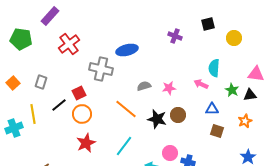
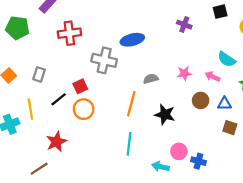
red cross: (69, 44) -> (69, 33), turned 30
cyan semicircle: (214, 68) -> (227, 59), turned -60
pink star: (169, 88) -> (184, 73), moved
orange line: (126, 109) -> (131, 104), turned 65
brown circle: (178, 115) -> (201, 100), moved
red star: (86, 143) -> (56, 142), moved
cyan line: (124, 146) -> (129, 144), turned -30

